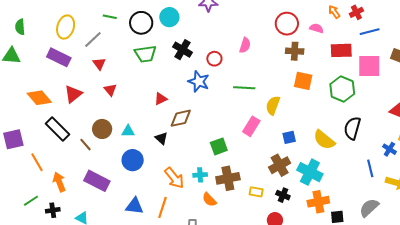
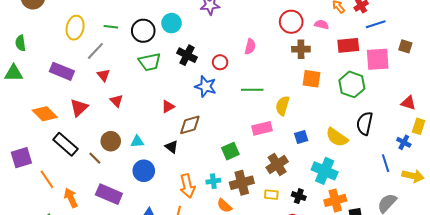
yellow ellipse: (66, 27) -> (75, 28), moved
pink rectangle: (251, 126) -> (262, 128), turned 48
brown cross: (280, 165) -> (277, 165), moved
orange arrow: (174, 178) -> (187, 186), turned 30

